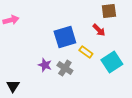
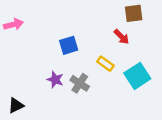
blue square: (65, 37) -> (69, 45), moved, size x0.7
black triangle: (13, 86) -> (16, 105), turned 32

